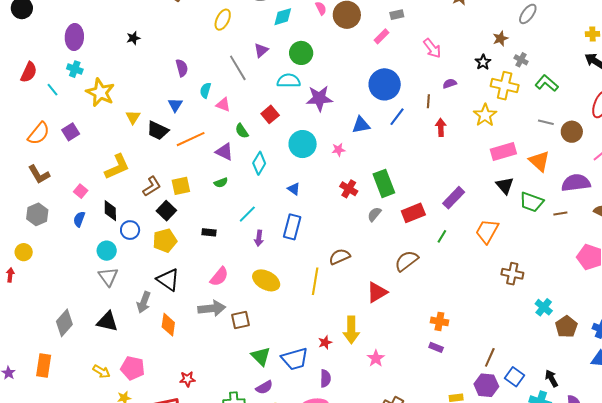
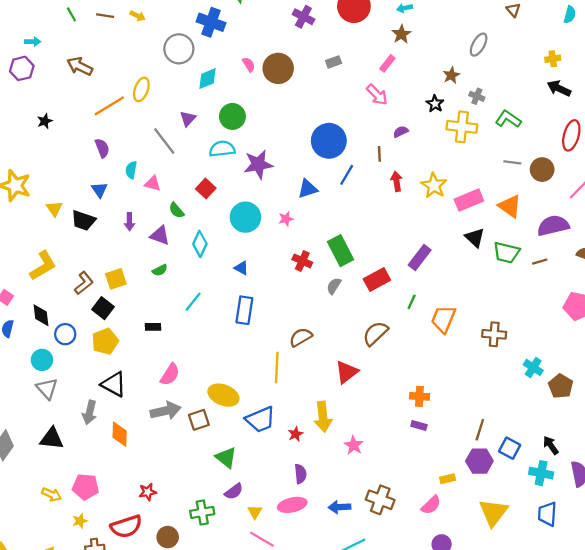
pink rectangle: (381, 36) -> (387, 63), moved
yellow star: (485, 115) -> (434, 186), moved
orange line: (191, 139) -> (109, 106), moved
orange trapezoid: (487, 231) -> (443, 319), moved
purple arrow: (259, 238) -> (129, 222), moved
yellow ellipse: (266, 280) -> (223, 395), moved
blue trapezoid: (295, 359) -> (260, 419), moved

